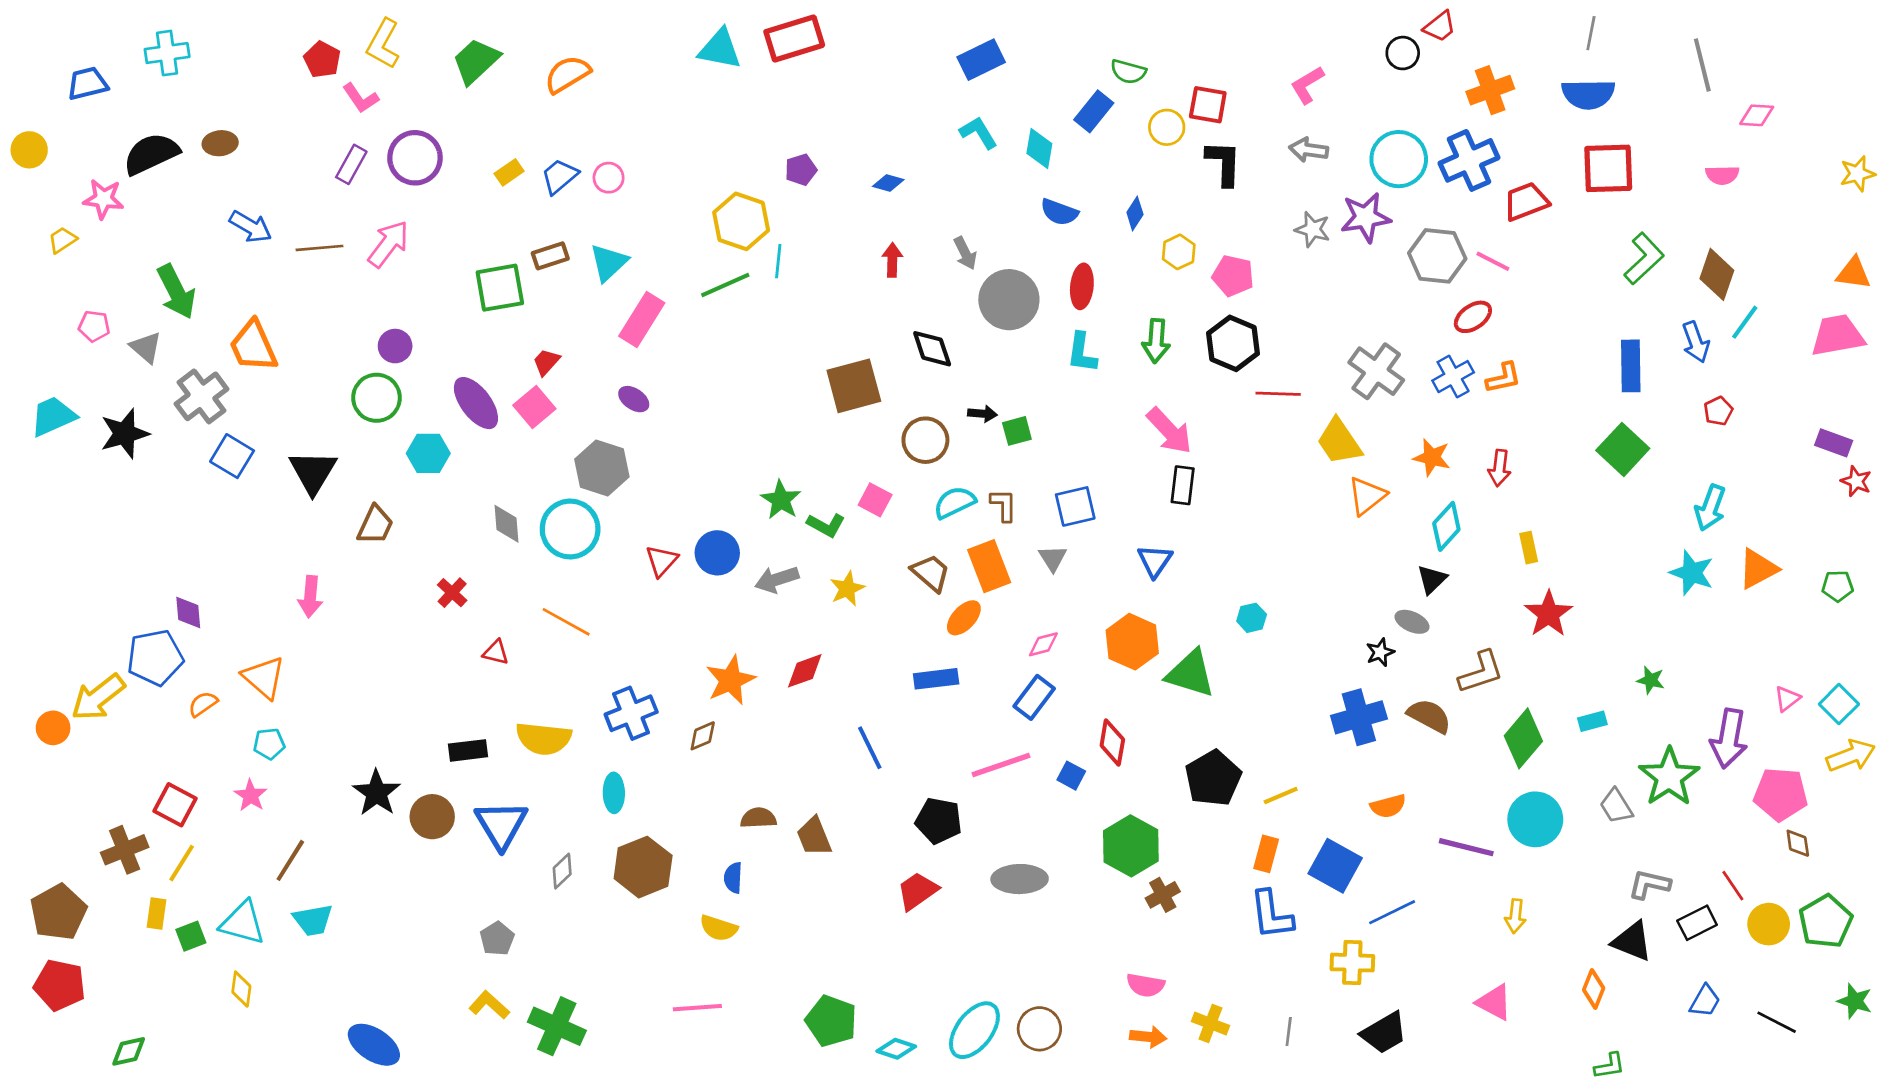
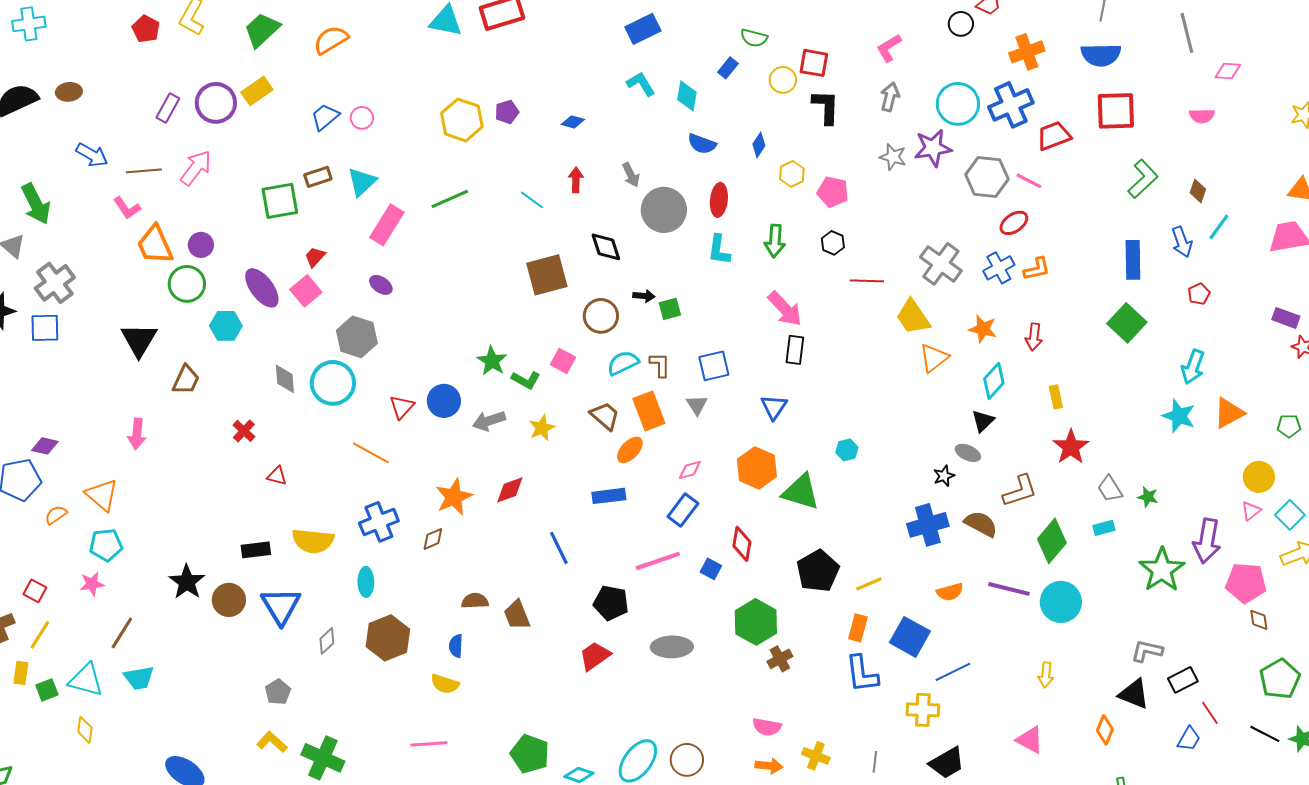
pink L-shape: (361, 98) -> (127, 208), moved
blue rectangle: (1094, 111) -> (728, 68), size x0.7
gray arrow: (1309, 150) -> (890, 97), turned 96
yellow rectangle: (509, 172) -> (257, 91), moved, size x1.4
yellow hexagon: (741, 221) -> (462, 120), moved
cyan line: (778, 261) -> (532, 200), moved, turned -60
brown diamond: (1717, 274) -> (1198, 191), size x0.6
black hexagon: (1233, 343) -> (833, 243), size x0.6
orange trapezoid: (253, 346) -> (155, 245), moved
blue square: (232, 456) -> (45, 328), moved, turned -32
purple diamond: (188, 613) -> (45, 446), turned -72
orange line: (566, 622) -> (371, 453), moved
cyan pentagon: (269, 744) -> (106, 545), size x1.4
pink star: (251, 795) -> (92, 584), turned 30
red square: (175, 805) -> (35, 591), size x0.7
gray trapezoid: (1616, 806) -> (1110, 489), moved
purple line: (1466, 847) -> (1009, 589), moved
red line: (1733, 886) -> (1210, 713), moved
yellow circle: (1769, 924) -> (1259, 477), moved
black line: (1777, 1022) -> (1265, 734), moved

